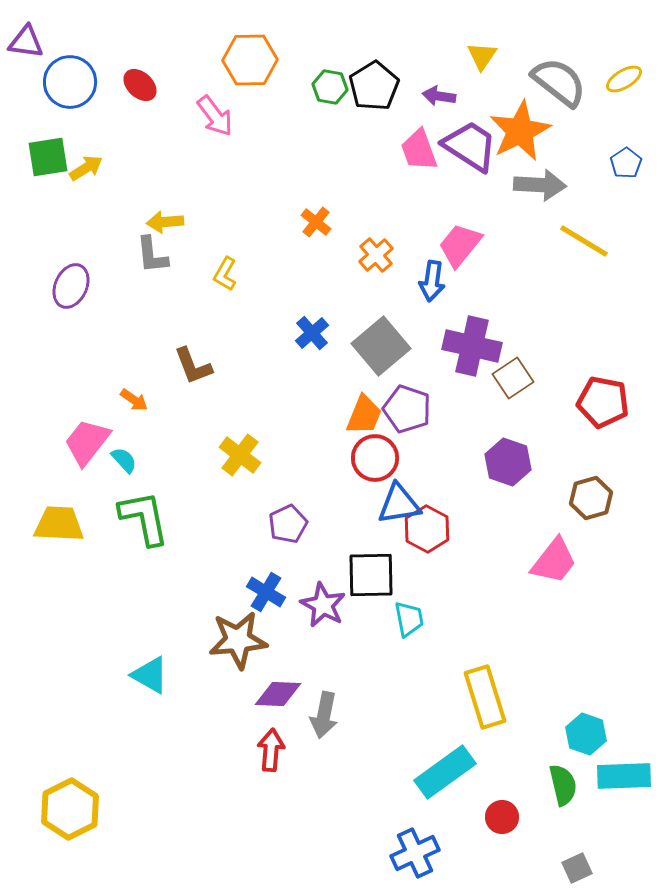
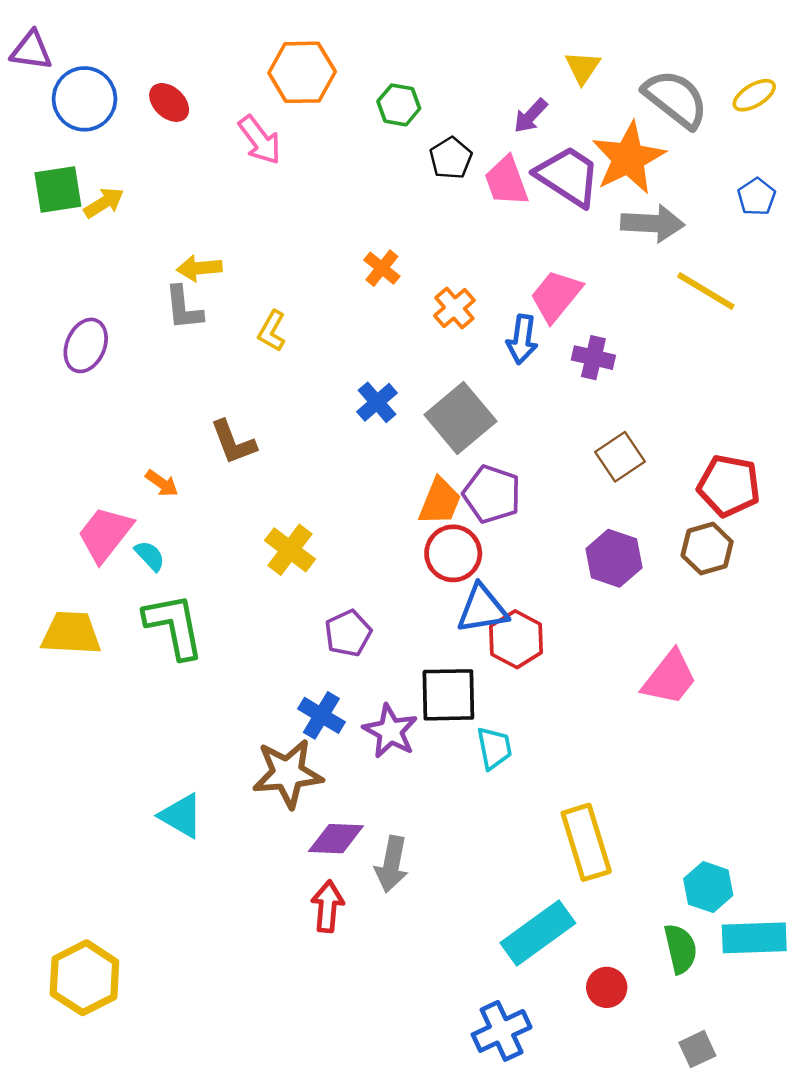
black pentagon: (374, 86) -> (451, 158), moved, size x0.7
purple arrow: (439, 96) -> (531, 116), turned -56
purple cross: (472, 346) -> (593, 358), moved, size x0.6
brown hexagon: (591, 498) -> (707, 549), moved

